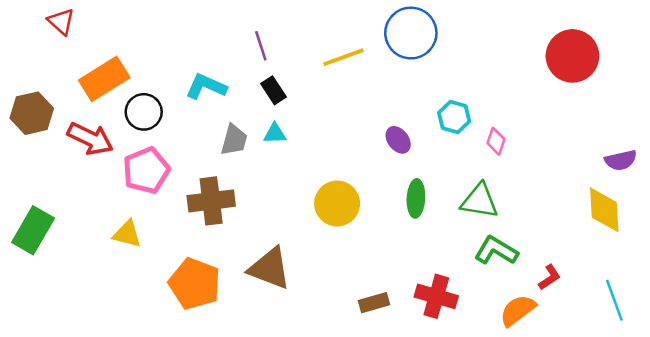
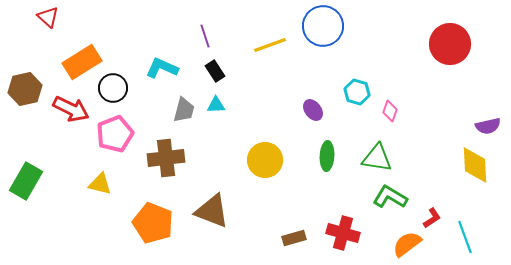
cyan line: (614, 300) -> (465, 237), moved

